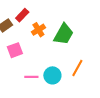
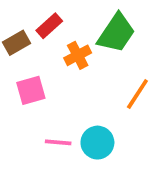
green trapezoid: (64, 34) -> (116, 33), moved
orange line: (77, 68) -> (137, 94), moved

